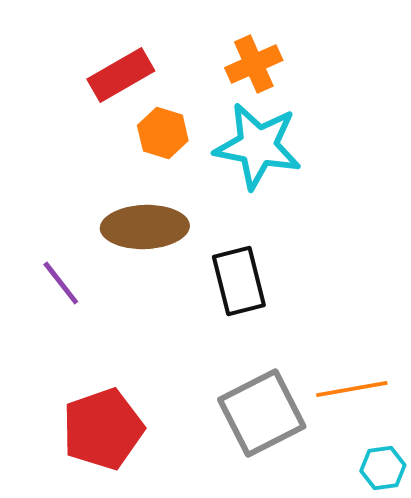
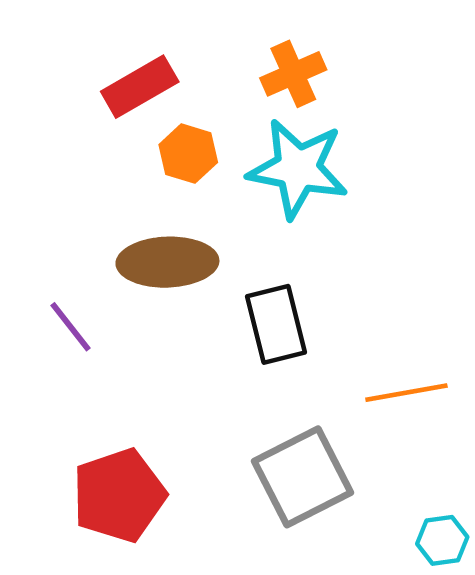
orange line: (352, 389) -> (406, 393), moved

